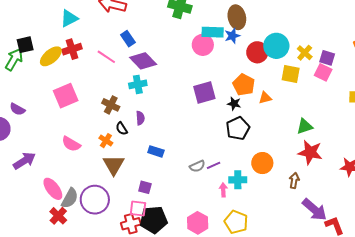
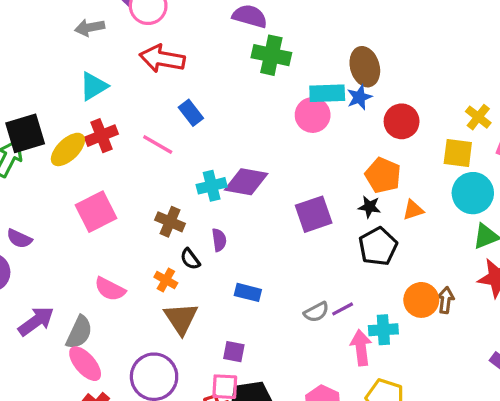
black square: (25, 45) -> (25, 133), size x1.4
cyan circle: (276, 46) -> (473, 193), moved
purple diamond: (143, 61) -> (246, 182), moved, turned -32
purple square: (204, 92) -> (314, 214), moved
orange triangle: (265, 98) -> (413, 210), moved
brown arrow: (294, 181) -> (446, 300), moved
pink arrow: (223, 190) -> (361, 348), size x1.5
gray semicircle: (70, 198) -> (79, 332), moved

